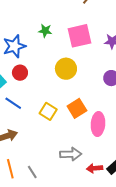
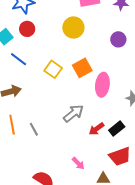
gray arrow: (71, 154) -> (73, 113), turned -40
red arrow: (95, 168) -> (96, 129), turned -35

